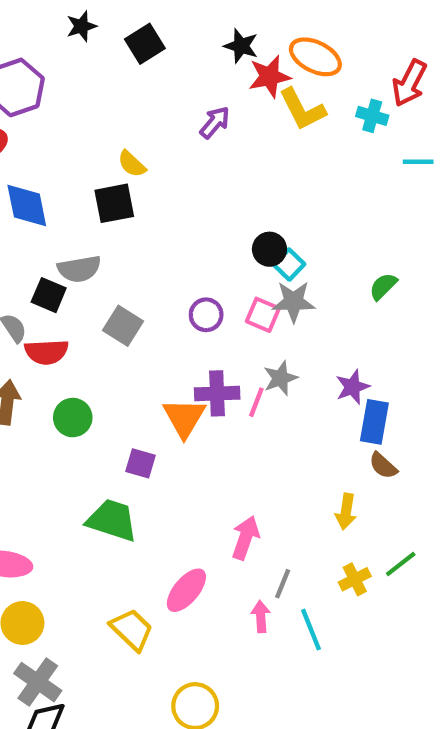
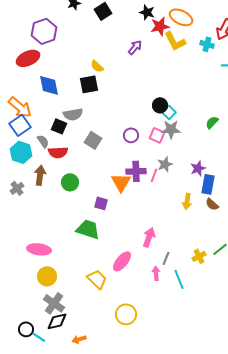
yellow arrow: (346, 512) -> (187, 201), moved

